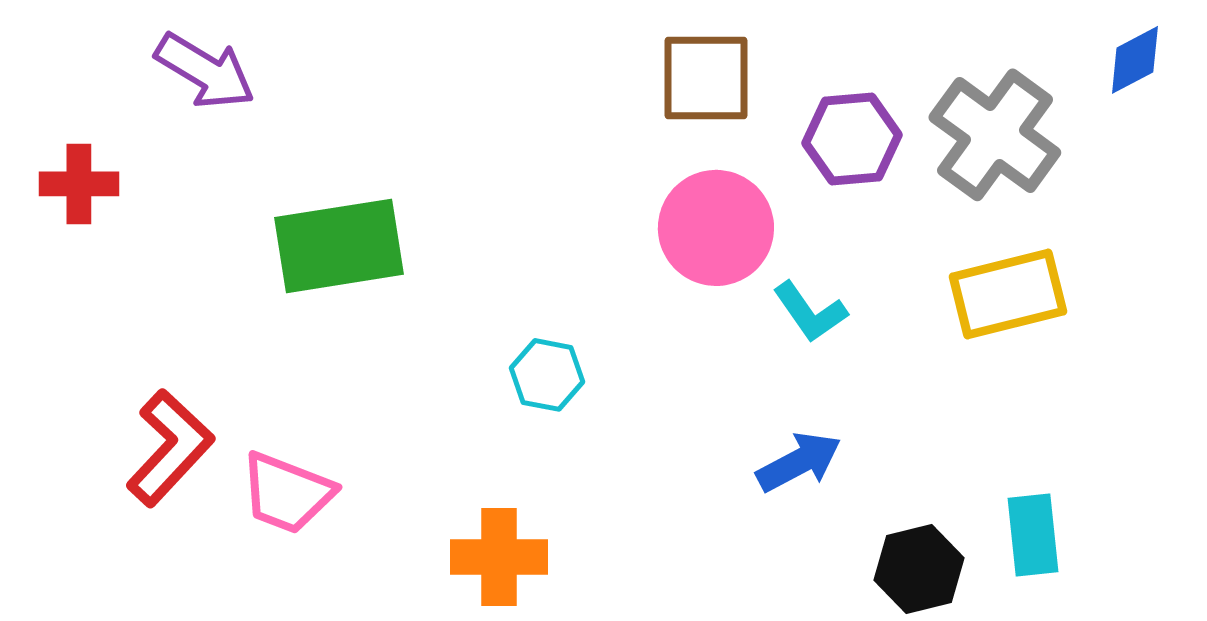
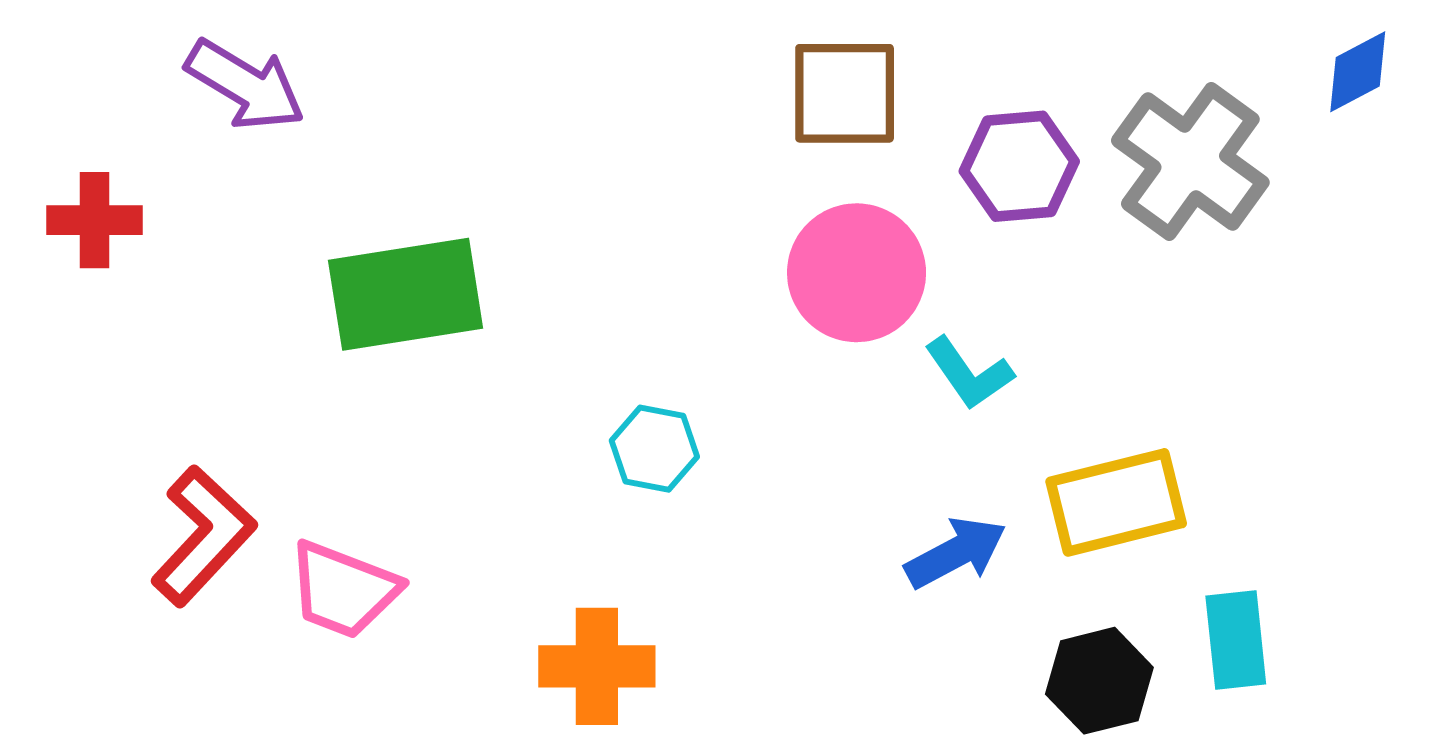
yellow rectangle: (1008, 294) -> (1116, 502), moved

